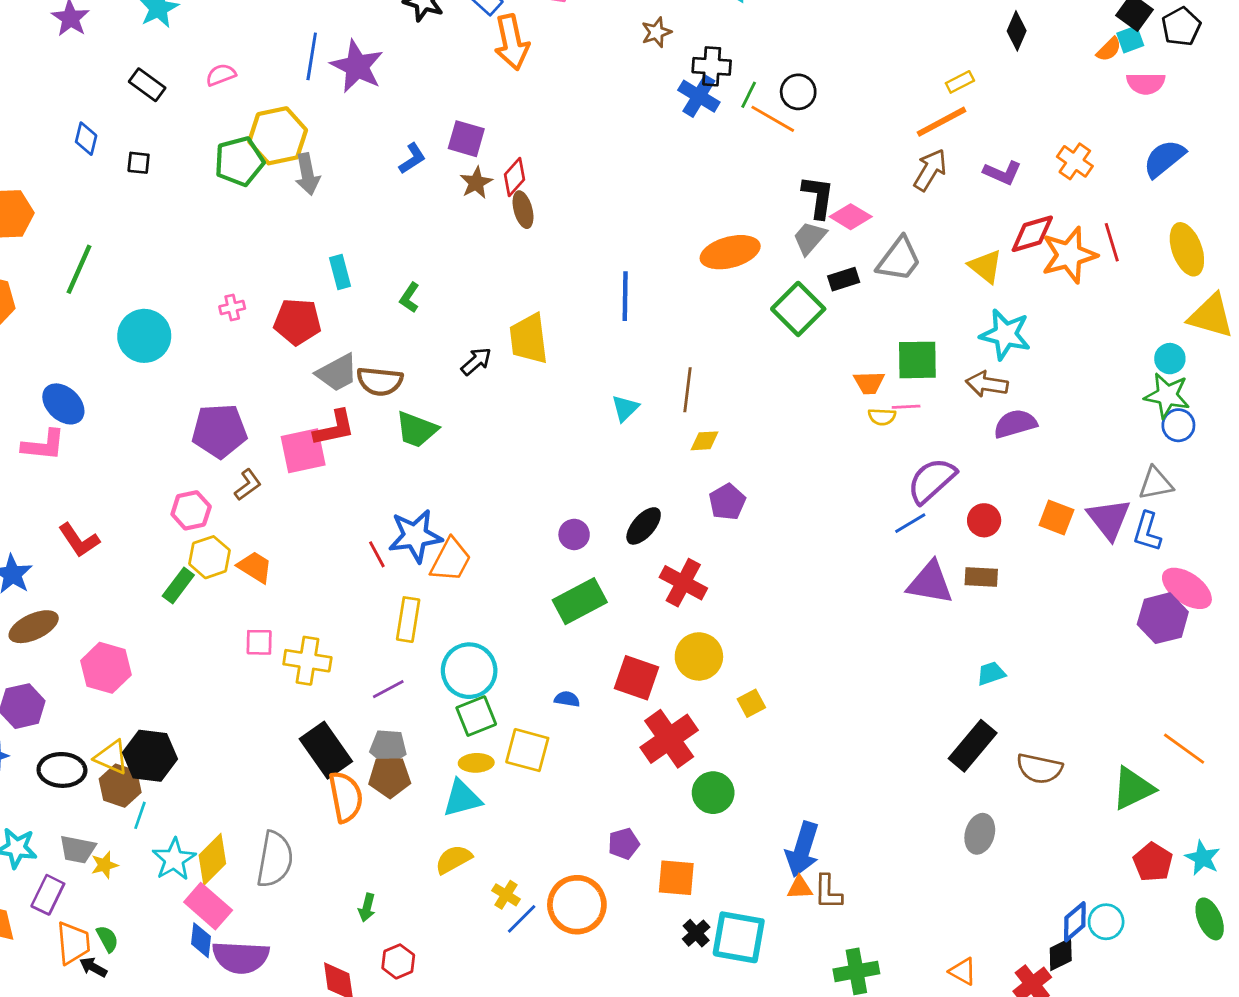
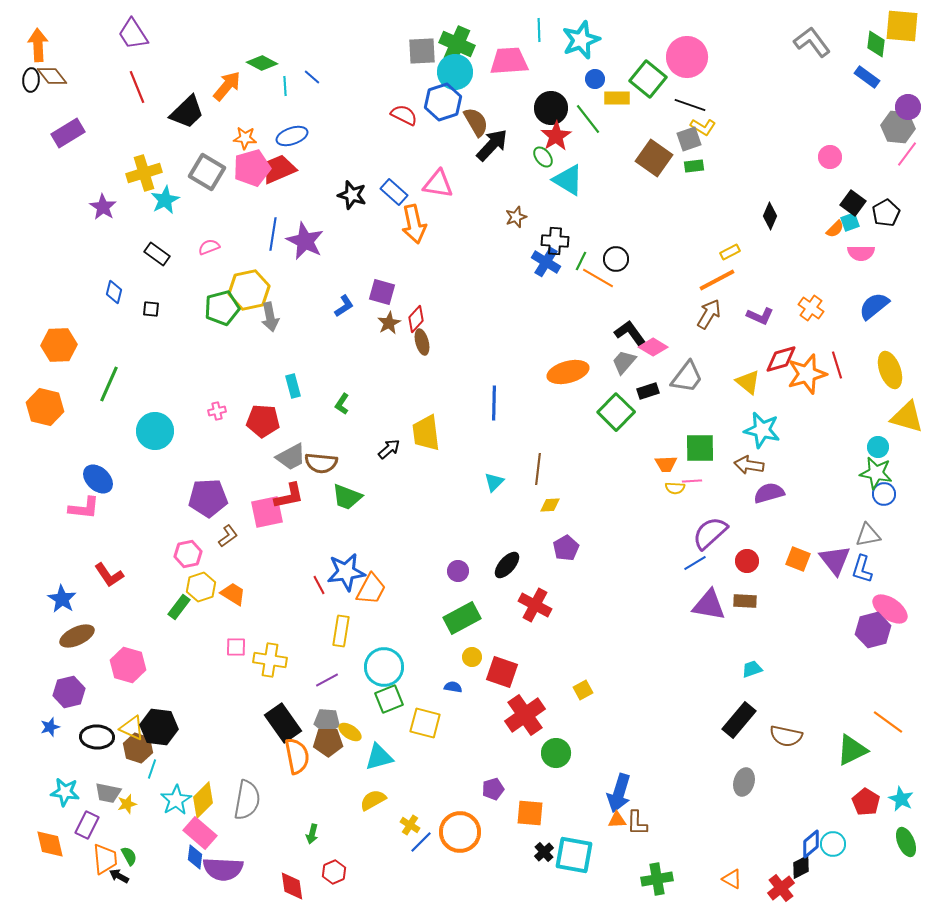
black L-shape: (818, 197) -> (630, 333), turned -44
yellow circle: (699, 656) -> (472, 657), moved, size x0.6
yellow ellipse: (476, 763) -> (350, 732), moved, turned 35

